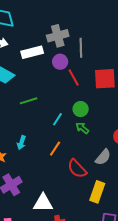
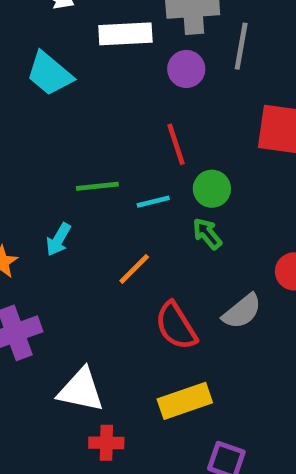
red line: (74, 78) -> (176, 144), moved
green line: (29, 101) -> (97, 186), moved
cyan line: (57, 119) -> (153, 202), turned 32
yellow rectangle: (97, 192) -> (185, 401), moved, turned 40

